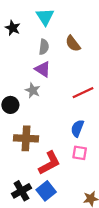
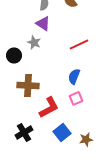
pink square: (80, 153) -> (76, 98), turned -32
blue square: (46, 191) -> (62, 132), moved

